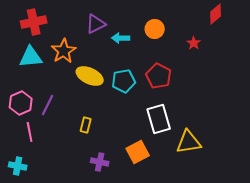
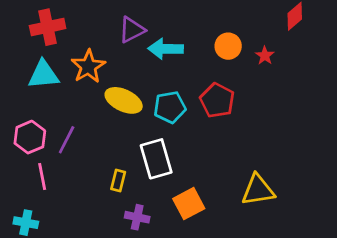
orange circle: (155, 29) -> (228, 46), moved
cyan arrow: (121, 38) -> (166, 49), size x1.4
white rectangle: (159, 119) -> (156, 159), moved
yellow rectangle: (86, 125) -> (118, 181), moved

